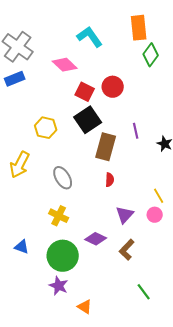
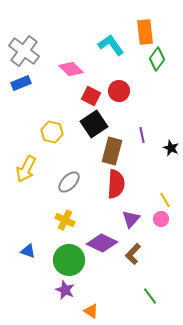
cyan L-shape: (90, 37) -> (111, 45), moved
gray ellipse: (63, 178) -> (69, 182), turned 75
red semicircle: (110, 180) -> (116, 184), size x2.0
purple diamond: (96, 239) -> (102, 243), size x1.4

